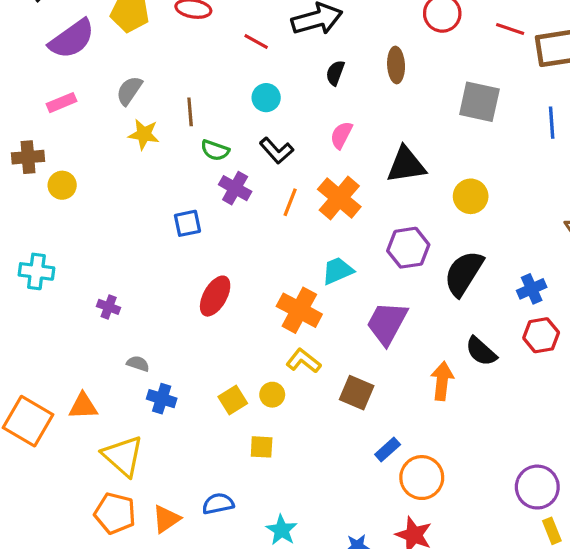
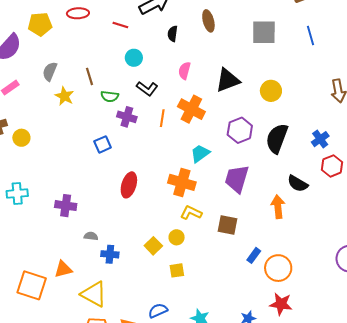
yellow star: (144, 134) -> (64, 96), turned 30
purple cross: (109, 307) -> (66, 206), size x1.5

